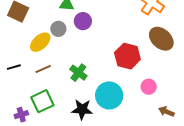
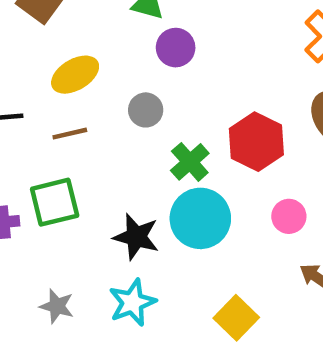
gray circle: (58, 29) -> (146, 110), moved
green cross: (78, 73) -> (190, 162), moved

